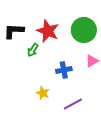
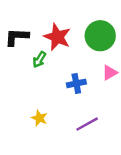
yellow star: (43, 93) -> (39, 118), moved

